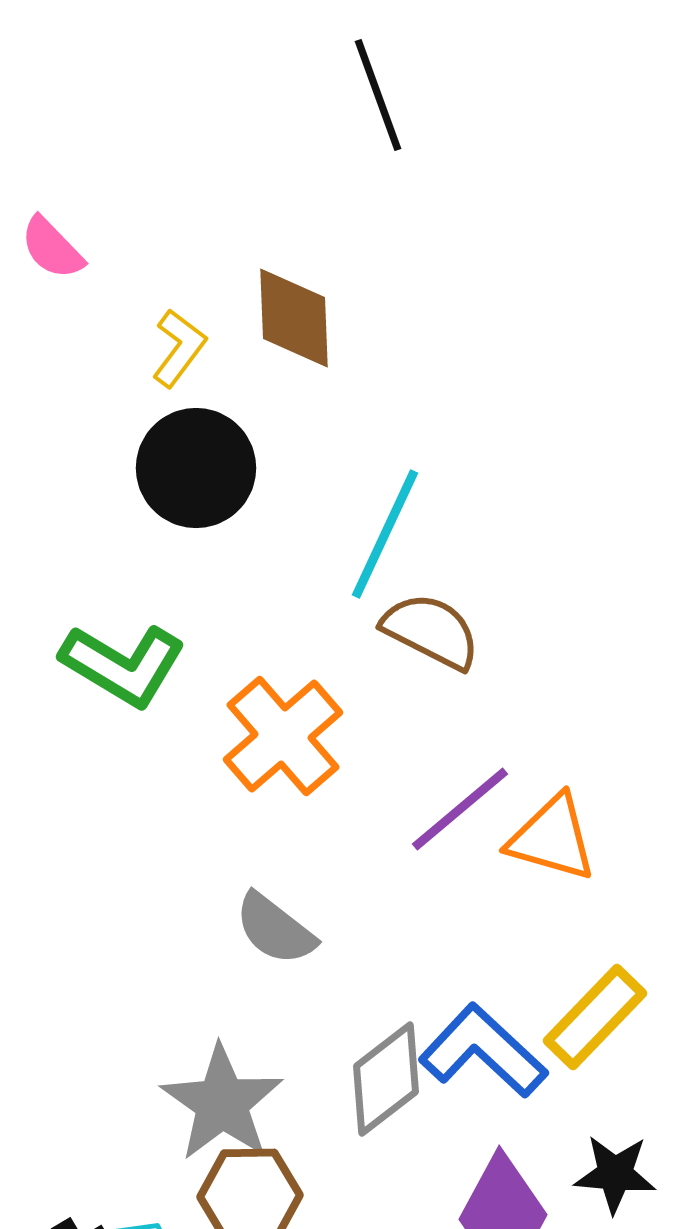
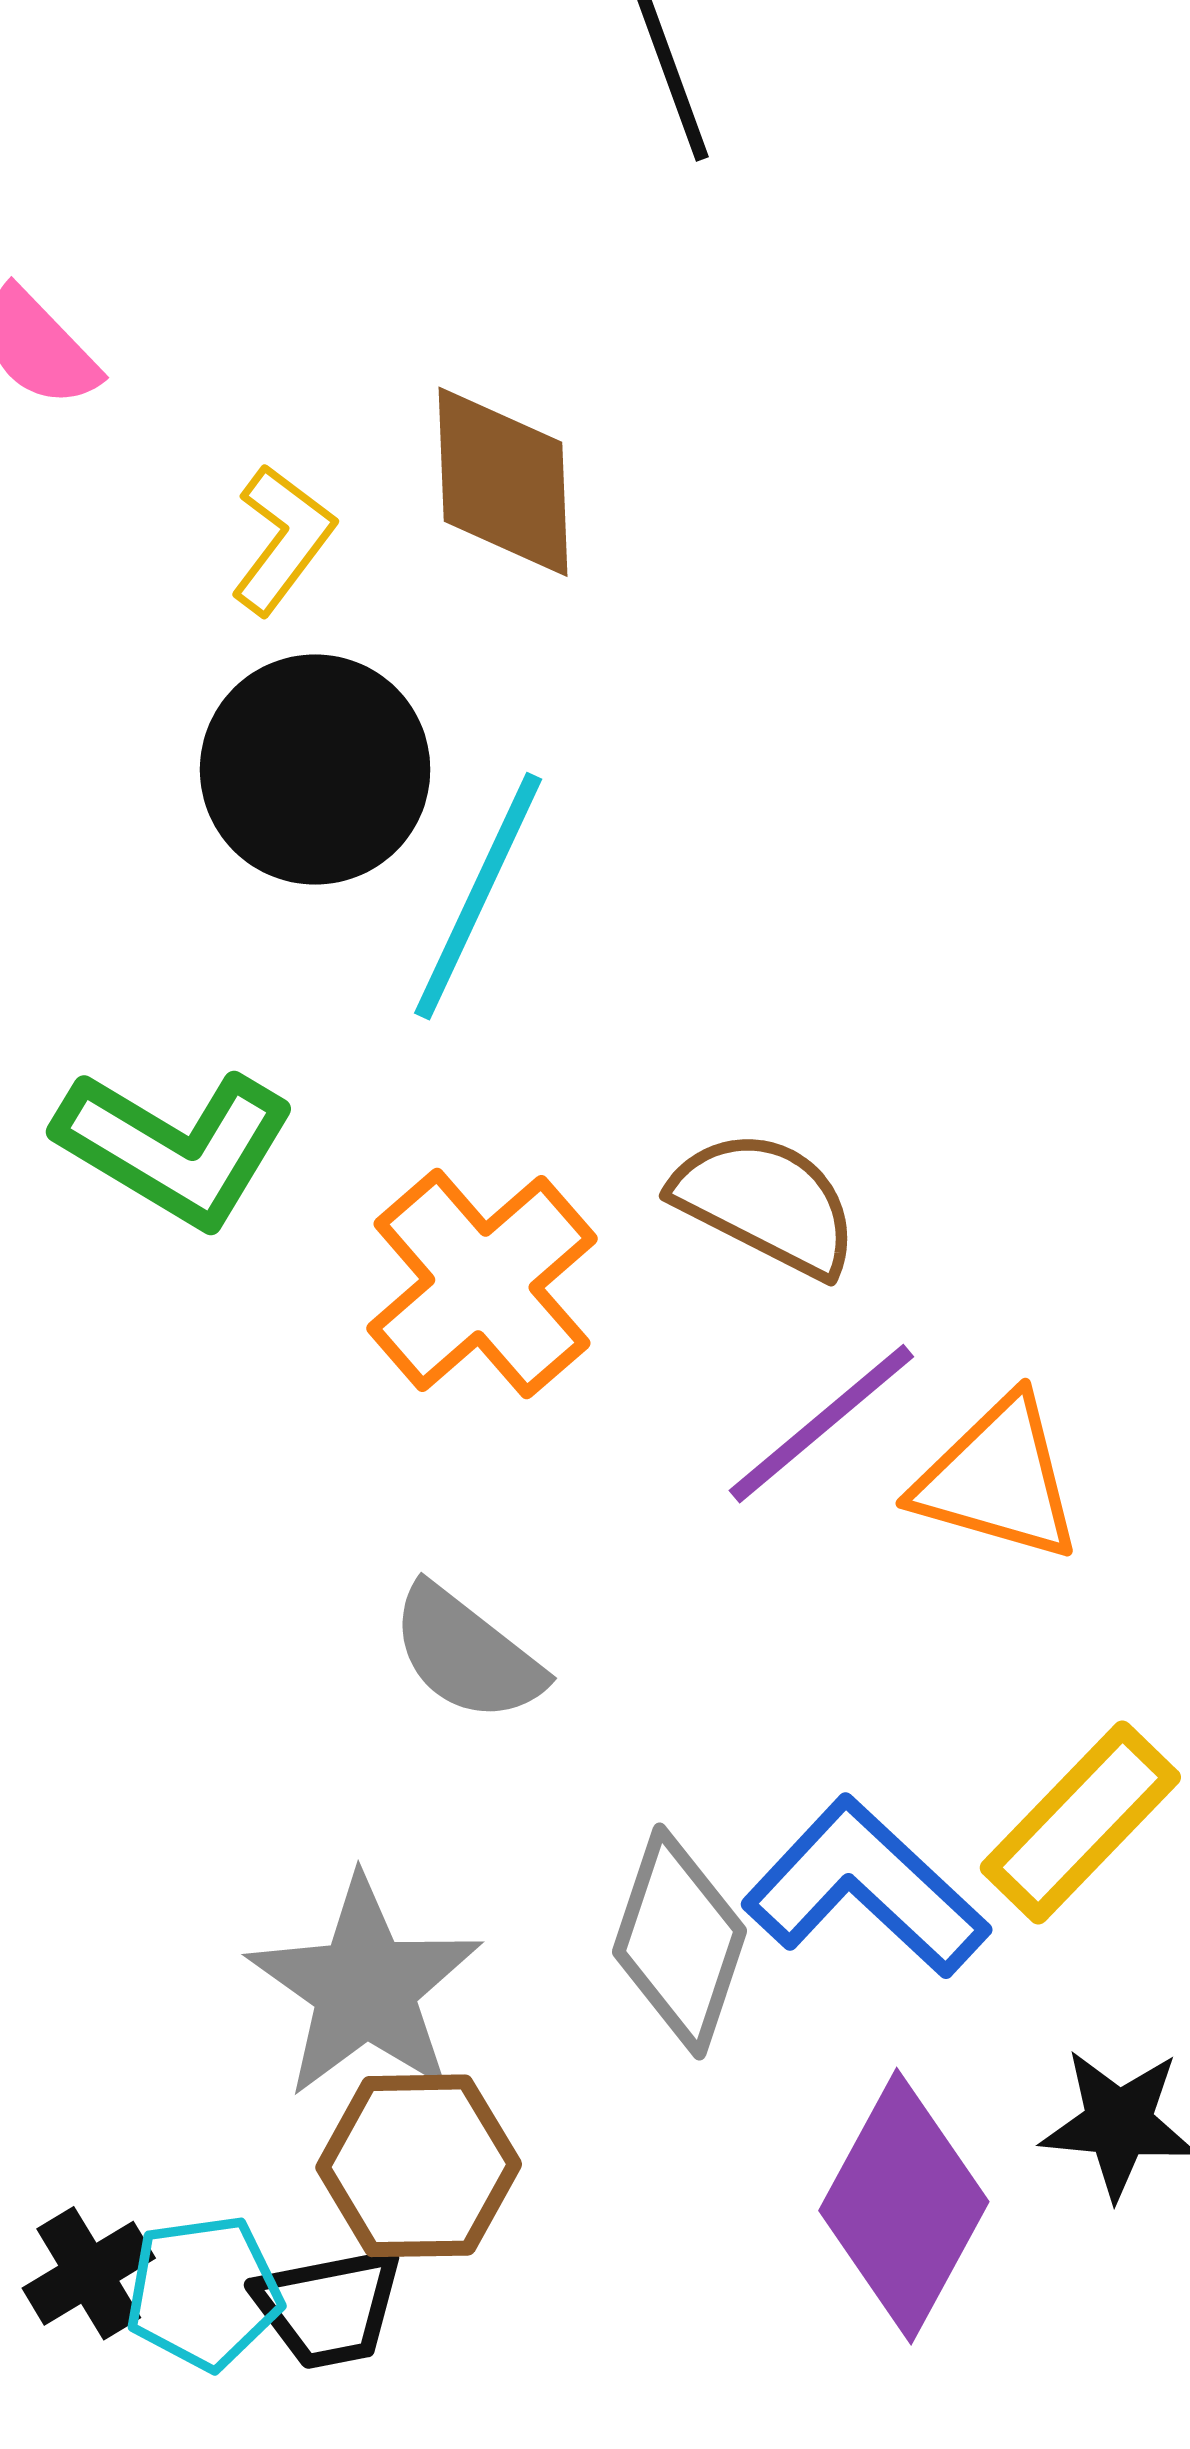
cyan line: (385, 534) -> (478, 896), moved
brown semicircle: (431, 631) -> (766, 1203), moved
gray diamond: (386, 1079) -> (679, 1941), turned -34

